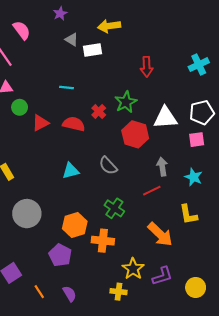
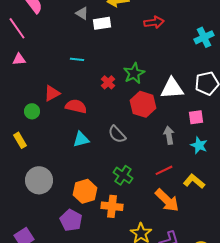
red arrow: (147, 67) -> (154, 22), moved, turned -96
green circle: (20, 107) -> (32, 111), moved
red semicircle: (74, 124) -> (76, 106), moved
pink square: (197, 140) -> (196, 117), moved
red line: (152, 191) -> (164, 170), moved
yellow L-shape: (188, 215) -> (194, 181), turned 140

